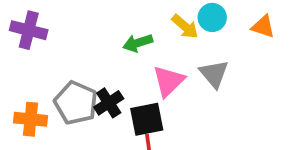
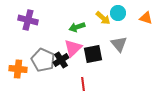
purple cross: (29, 30) -> (28, 20), moved
pink triangle: (169, 81) -> (73, 48), moved
black square: (147, 119) -> (93, 54), moved

